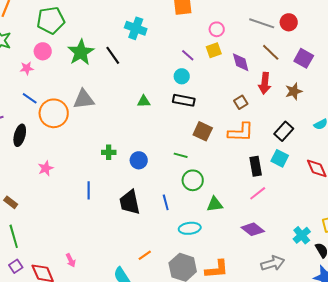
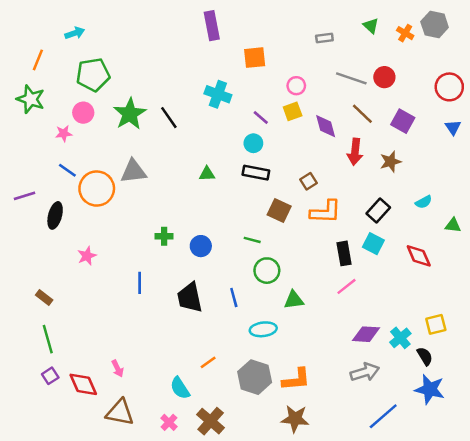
cyan cross: (136, 28) -> (218, 94), moved
brown square: (241, 102) -> (309, 181), moved
purple diamond: (253, 229) -> (366, 334), moved, turned -35

